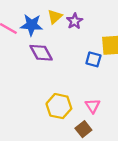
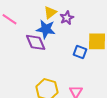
blue star: (32, 25) -> (46, 29), moved

